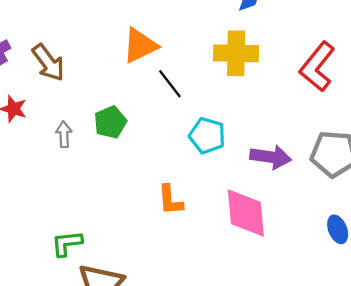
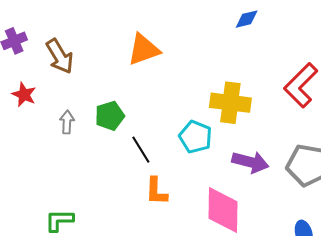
yellow cross: (236, 53) -> (230, 103), moved
black line: (170, 84) -> (141, 150), moved

